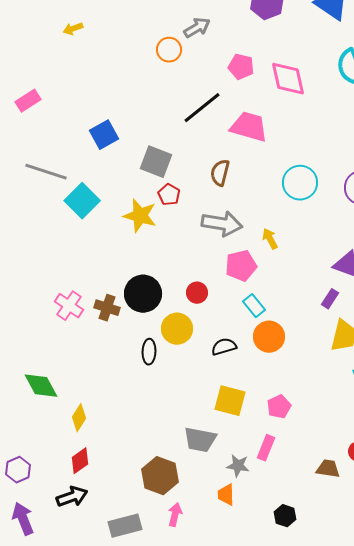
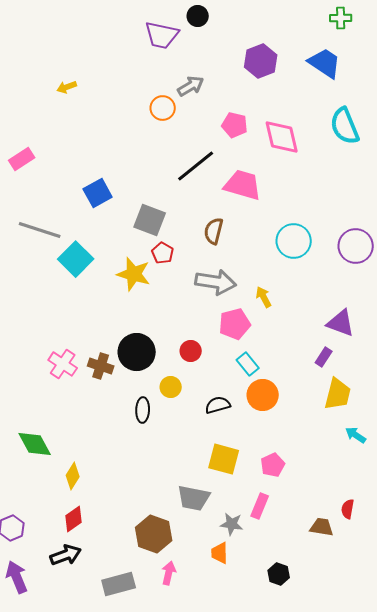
yellow circle: (177, 329) -> (171, 387), size x0.7

